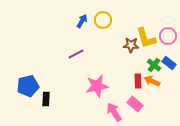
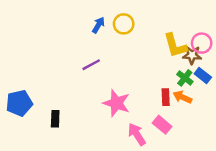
brown star: (131, 45) -> (192, 55), moved
blue pentagon: (28, 86) -> (19, 103), moved
pink star: (97, 86) -> (116, 103), turned 30

